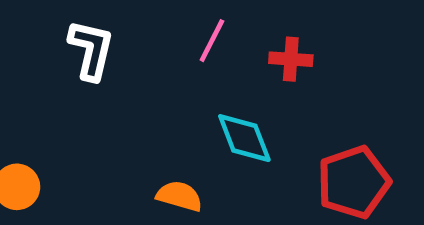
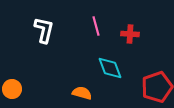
pink line: (212, 41) -> (96, 26), turned -42

